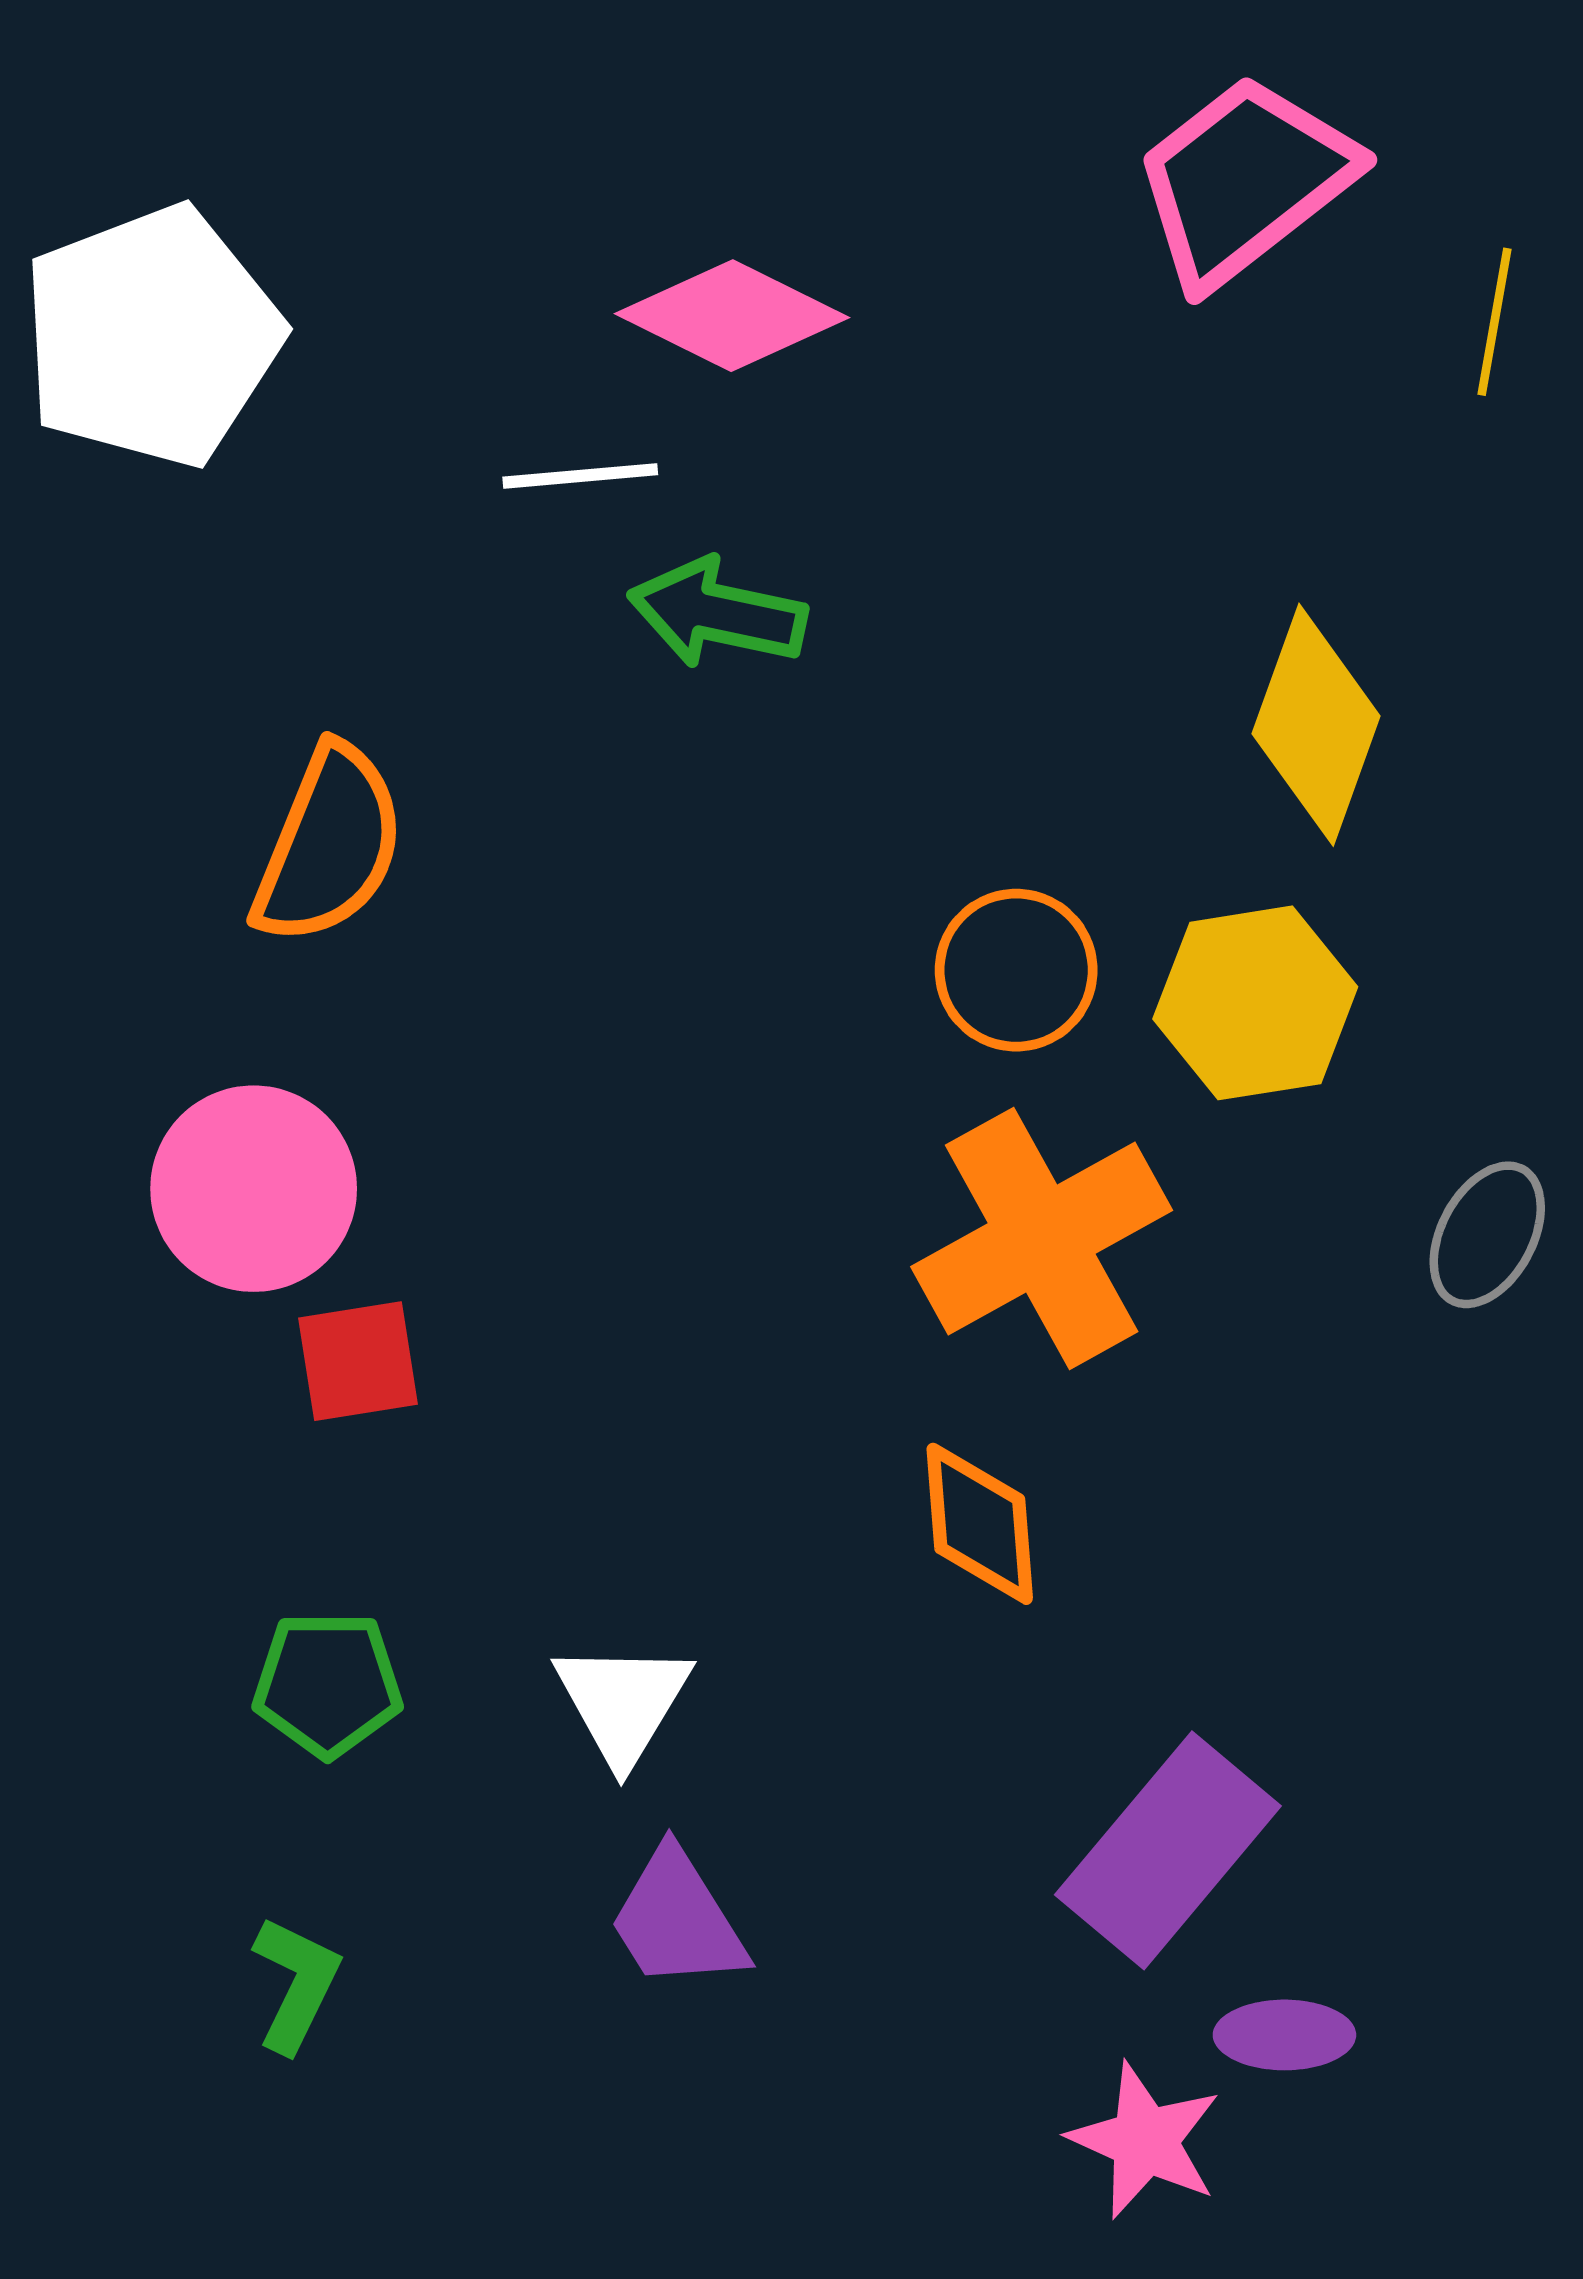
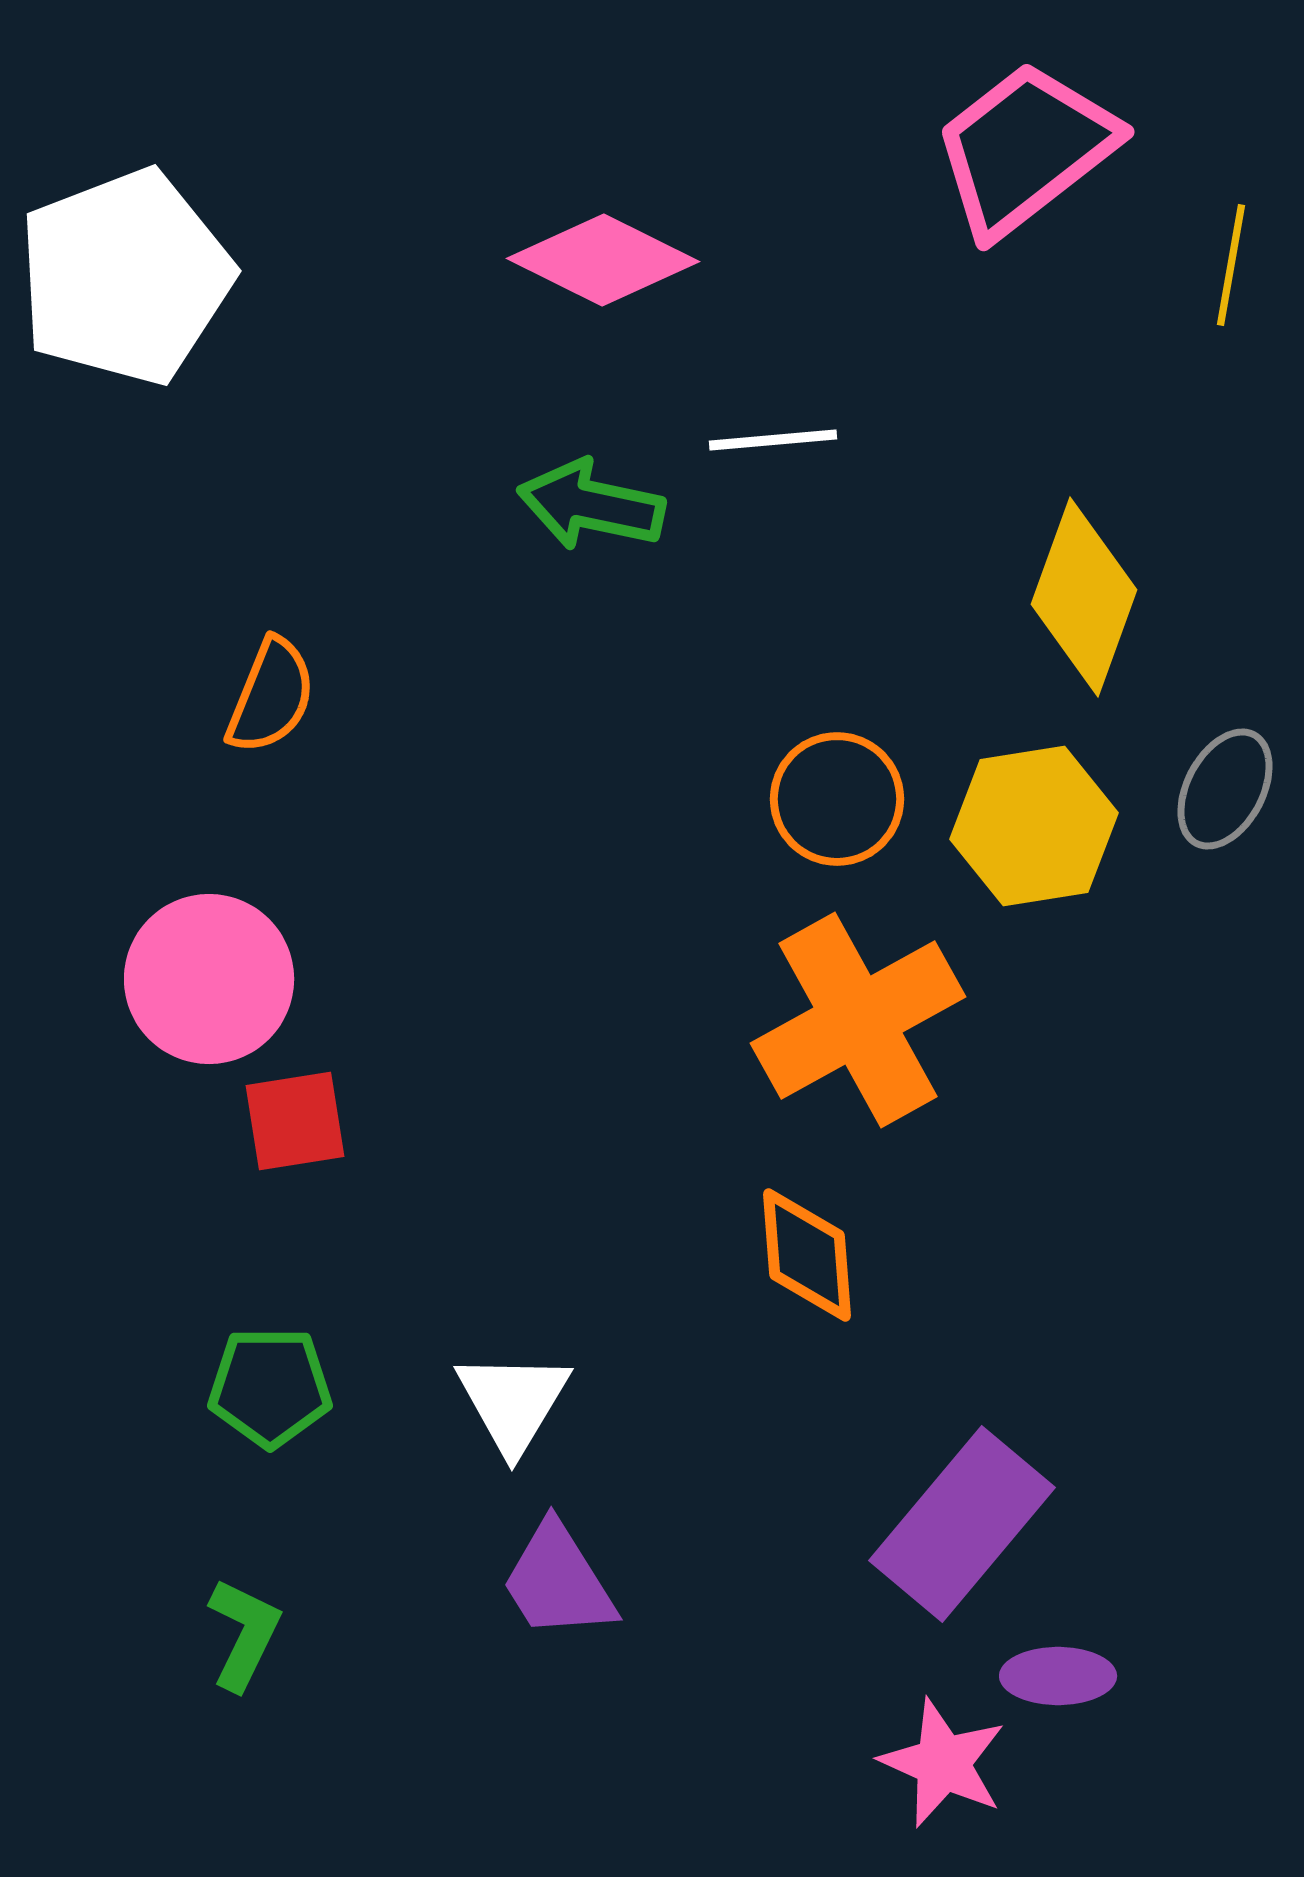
white line: (580, 476) -> (773, 440), moved
orange semicircle: (329, 845) -> (271, 696), size x0.7
gray ellipse: (1487, 1235) -> (1225, 789), moved

